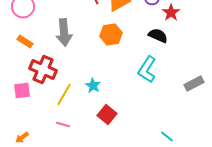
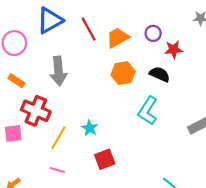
red star: (171, 12) -> (174, 49), turned 30
orange hexagon: (111, 34) -> (123, 73), moved
red square: (107, 114) -> (105, 159), turned 30

